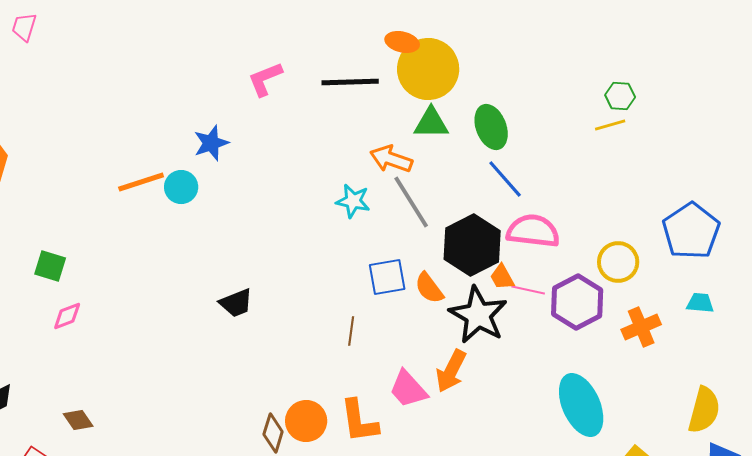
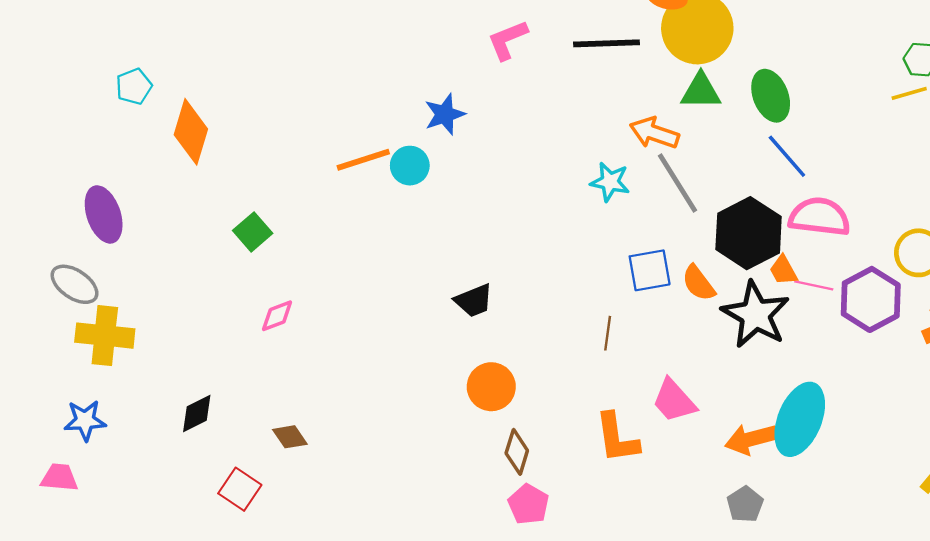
green square: (50, 266) -> (253, 232), moved, turned 32
orange arrow: (451, 371) -> (751, 439), moved, turned 48
cyan ellipse: (581, 405) -> (800, 419), moved, turned 46
orange circle: (306, 421) -> (491, 387), moved

